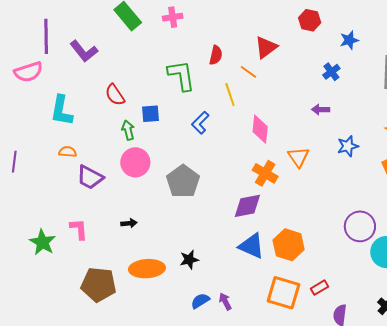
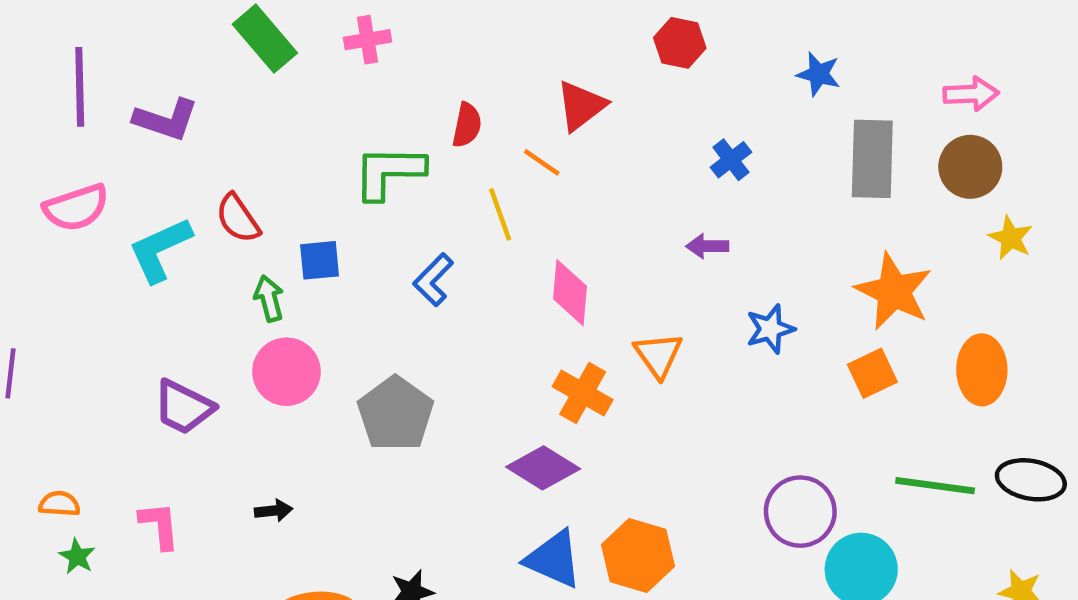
blue star: (349, 40) -> (819, 74), moved, turned 30
purple L-shape: (84, 51) -> (166, 120), turned -32
pink semicircle: (28, 72) -> (76, 208), moved
green L-shape: (181, 75) -> (389, 172), turned -80
cyan L-shape: (62, 111) -> (160, 250), moved, turned 56
orange semicircle: (68, 152) -> (59, 504), moved
purple diamond: (247, 206) -> (543, 468), turned 44
green star: (43, 242) -> (77, 556), size x0.6

